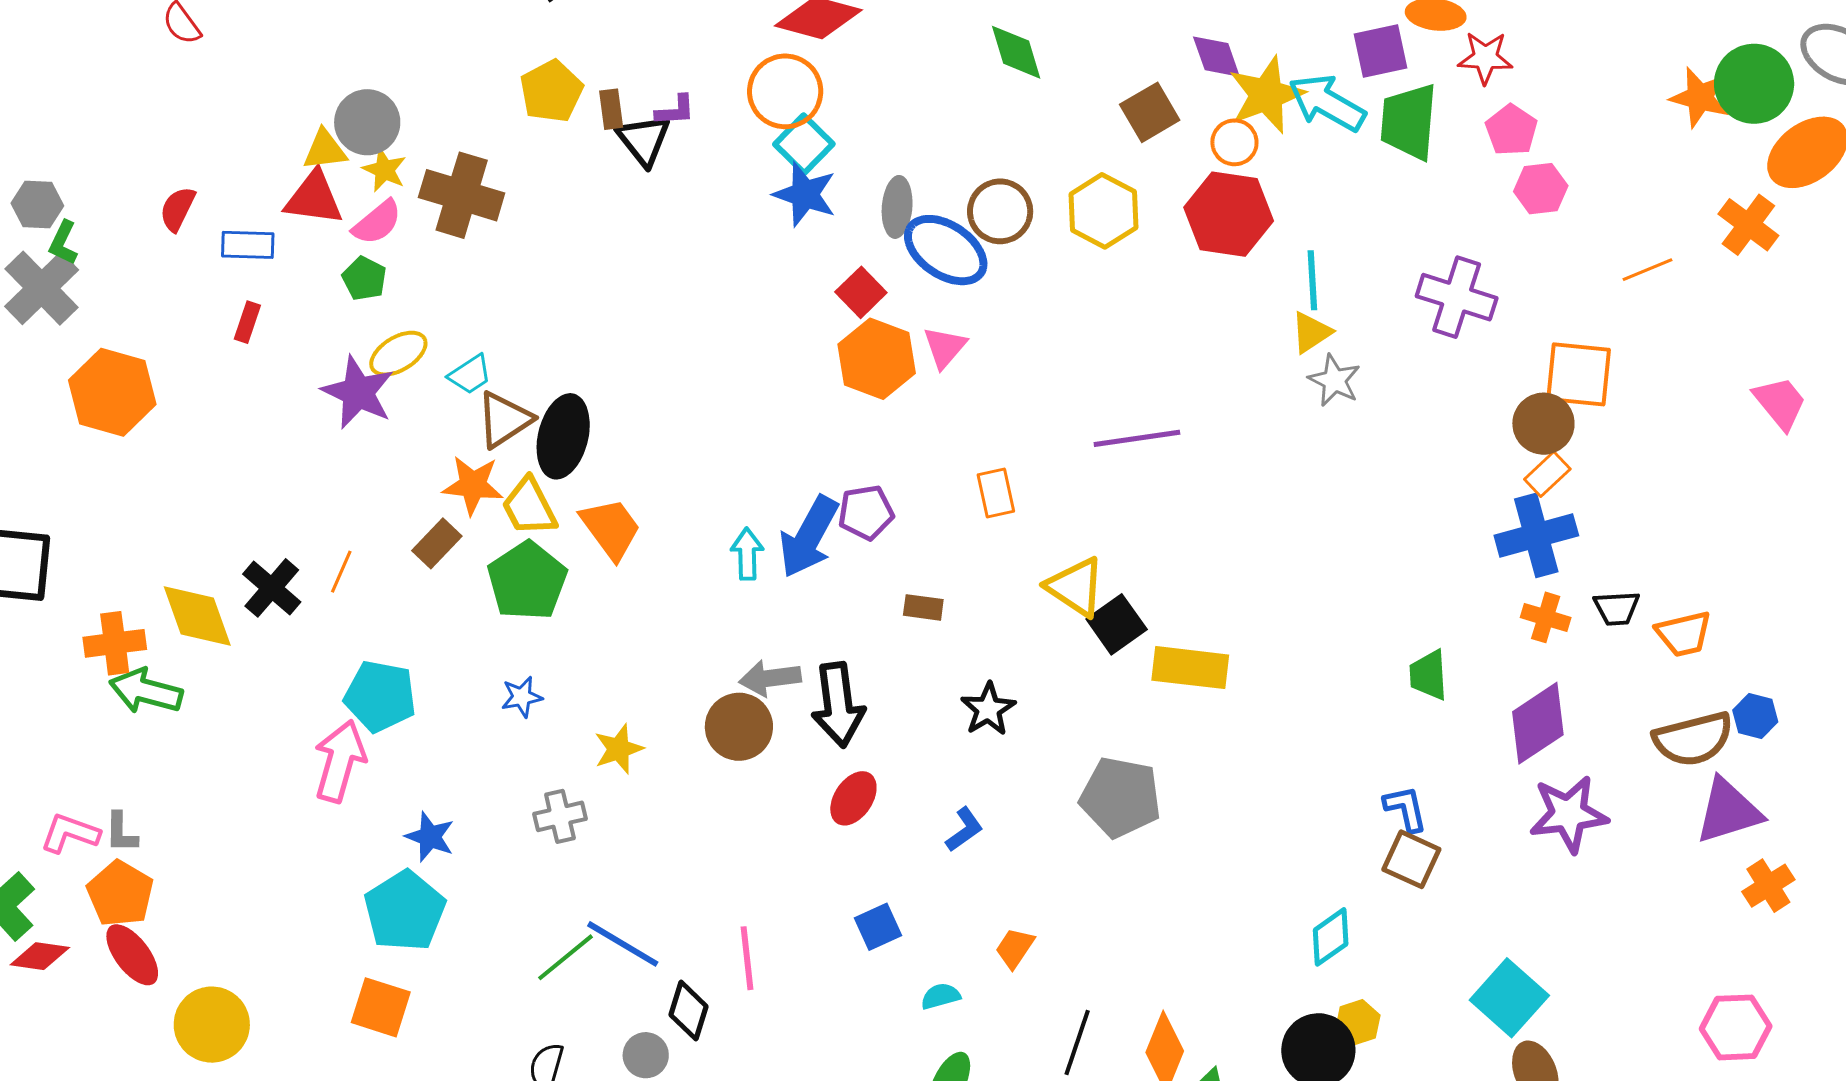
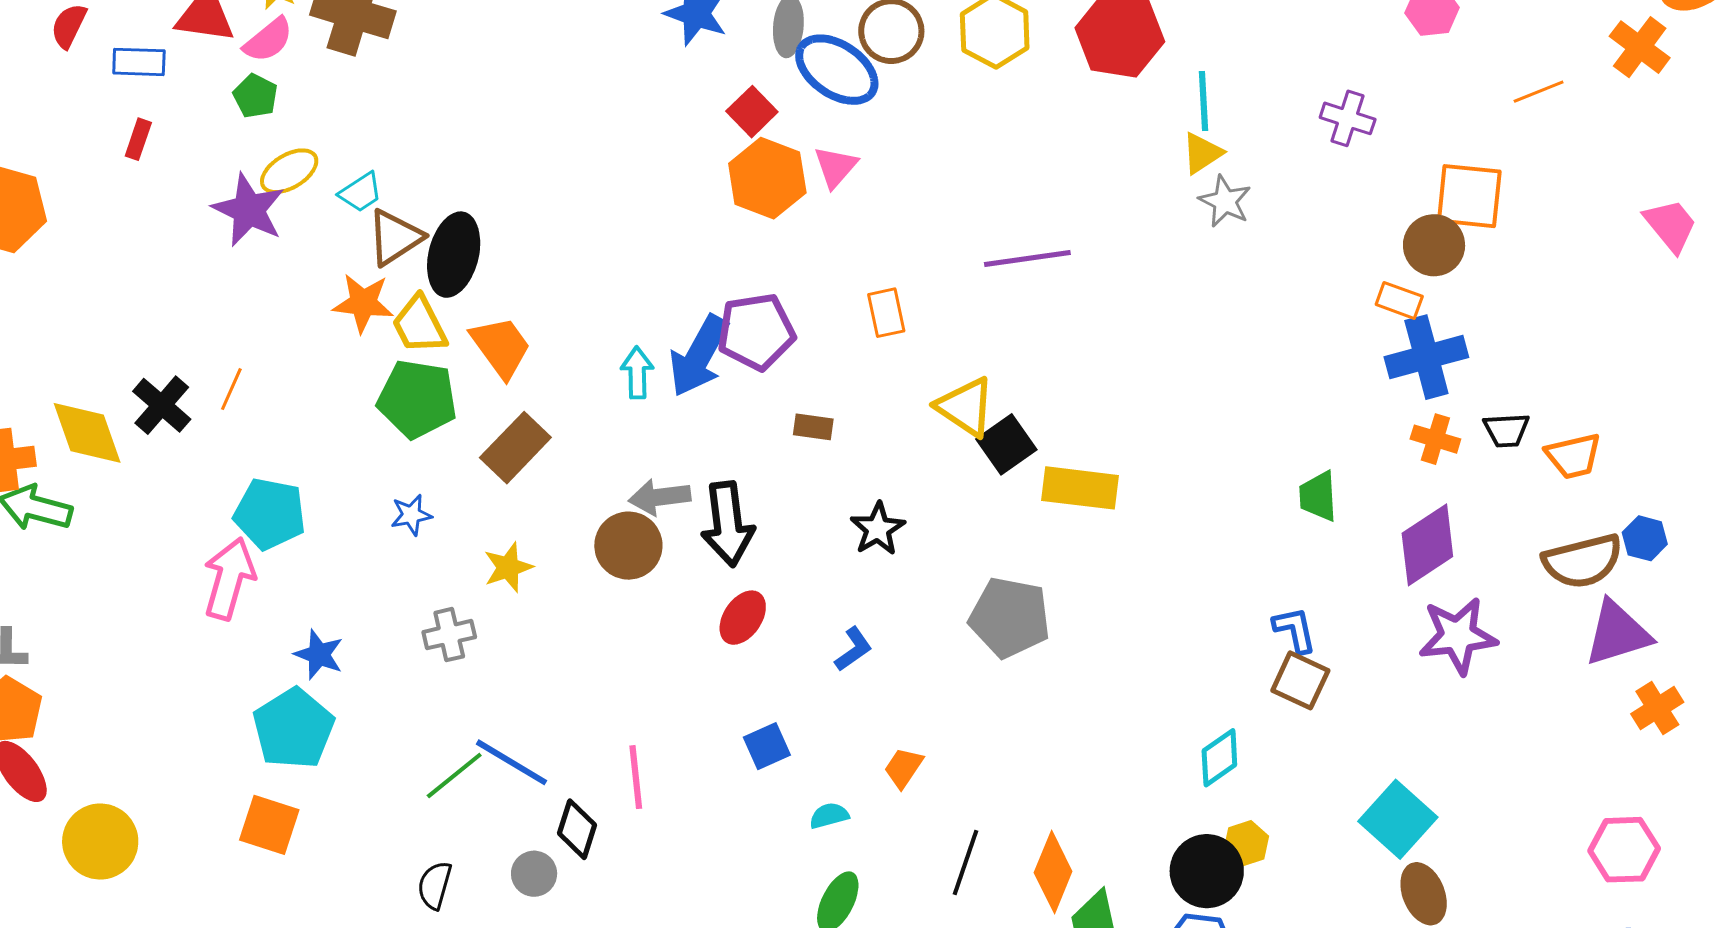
purple cross: (1457, 297) -> (1348, 118), size x0.7
orange rectangle: (1547, 474) -> (1399, 300), moved, turned 63
purple pentagon: (866, 512) -> (756, 332), size x1.4
brown rectangle: (437, 543) -> (515, 448), moved, size x1.4
green pentagon: (527, 581) -> (417, 399), turned -30

